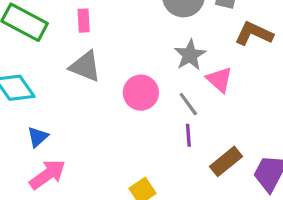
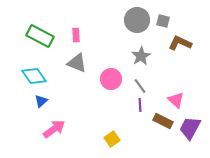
pink triangle: (219, 80) -> (176, 100), moved
blue triangle: (38, 137) -> (41, 101), moved
brown rectangle: (226, 161) -> (163, 121), turned 66

